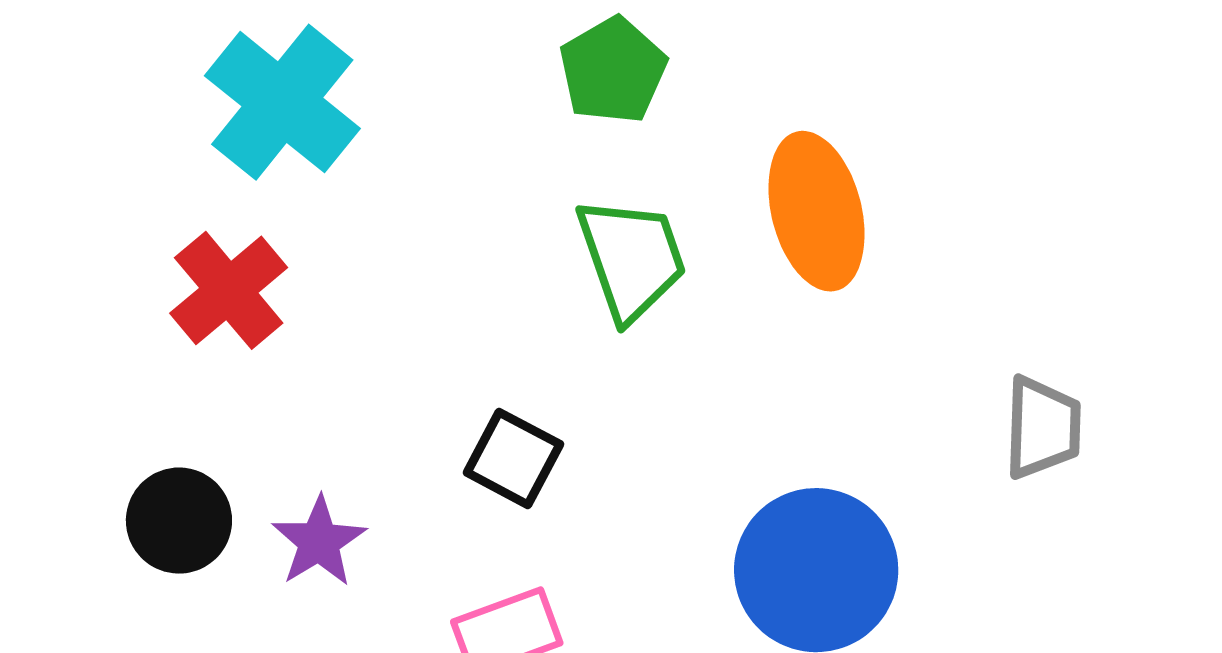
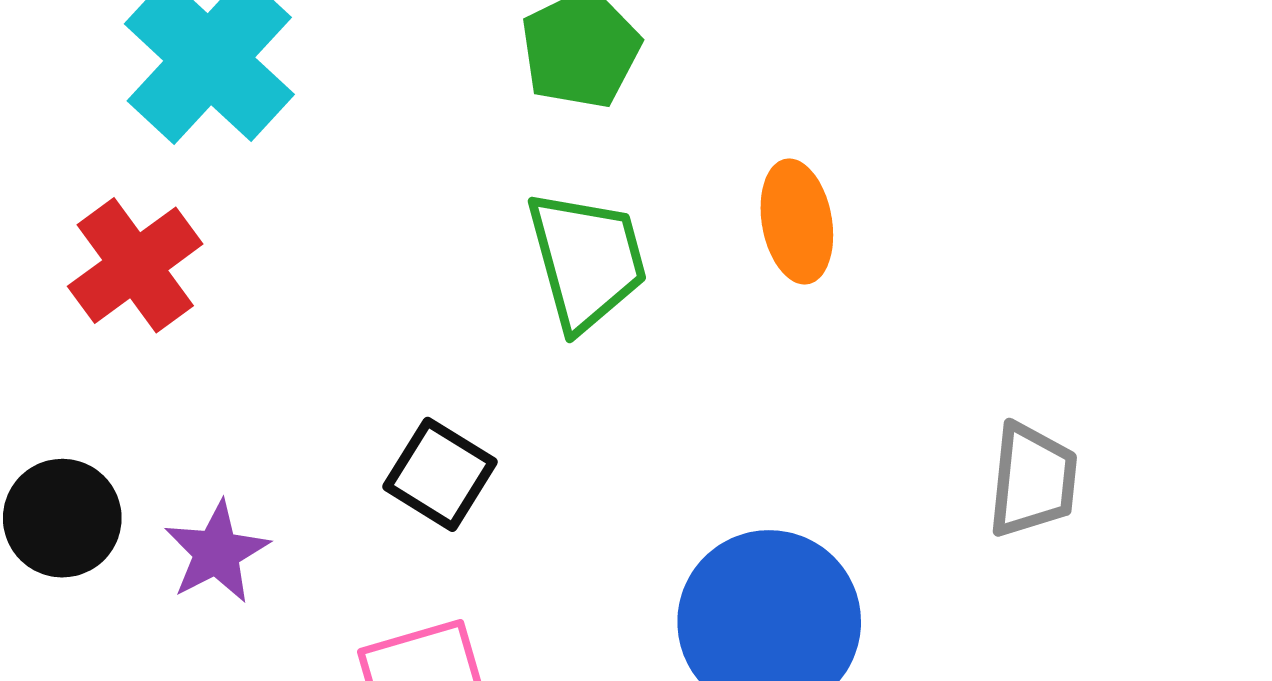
orange ellipse: (816, 211) -> (797, 222), size x0.7

